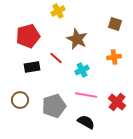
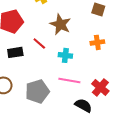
cyan cross: (82, 70) -> (65, 55), turned 32
black semicircle: (86, 122) -> (83, 105), moved

